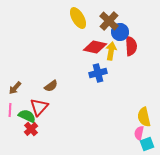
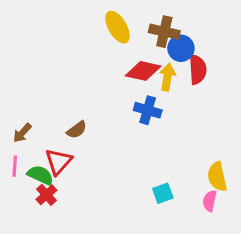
brown cross: (109, 21) -> (164, 32), turned -30
blue cross: (98, 73) -> (148, 110), turned 30
cyan square: (147, 144) -> (163, 193), moved

